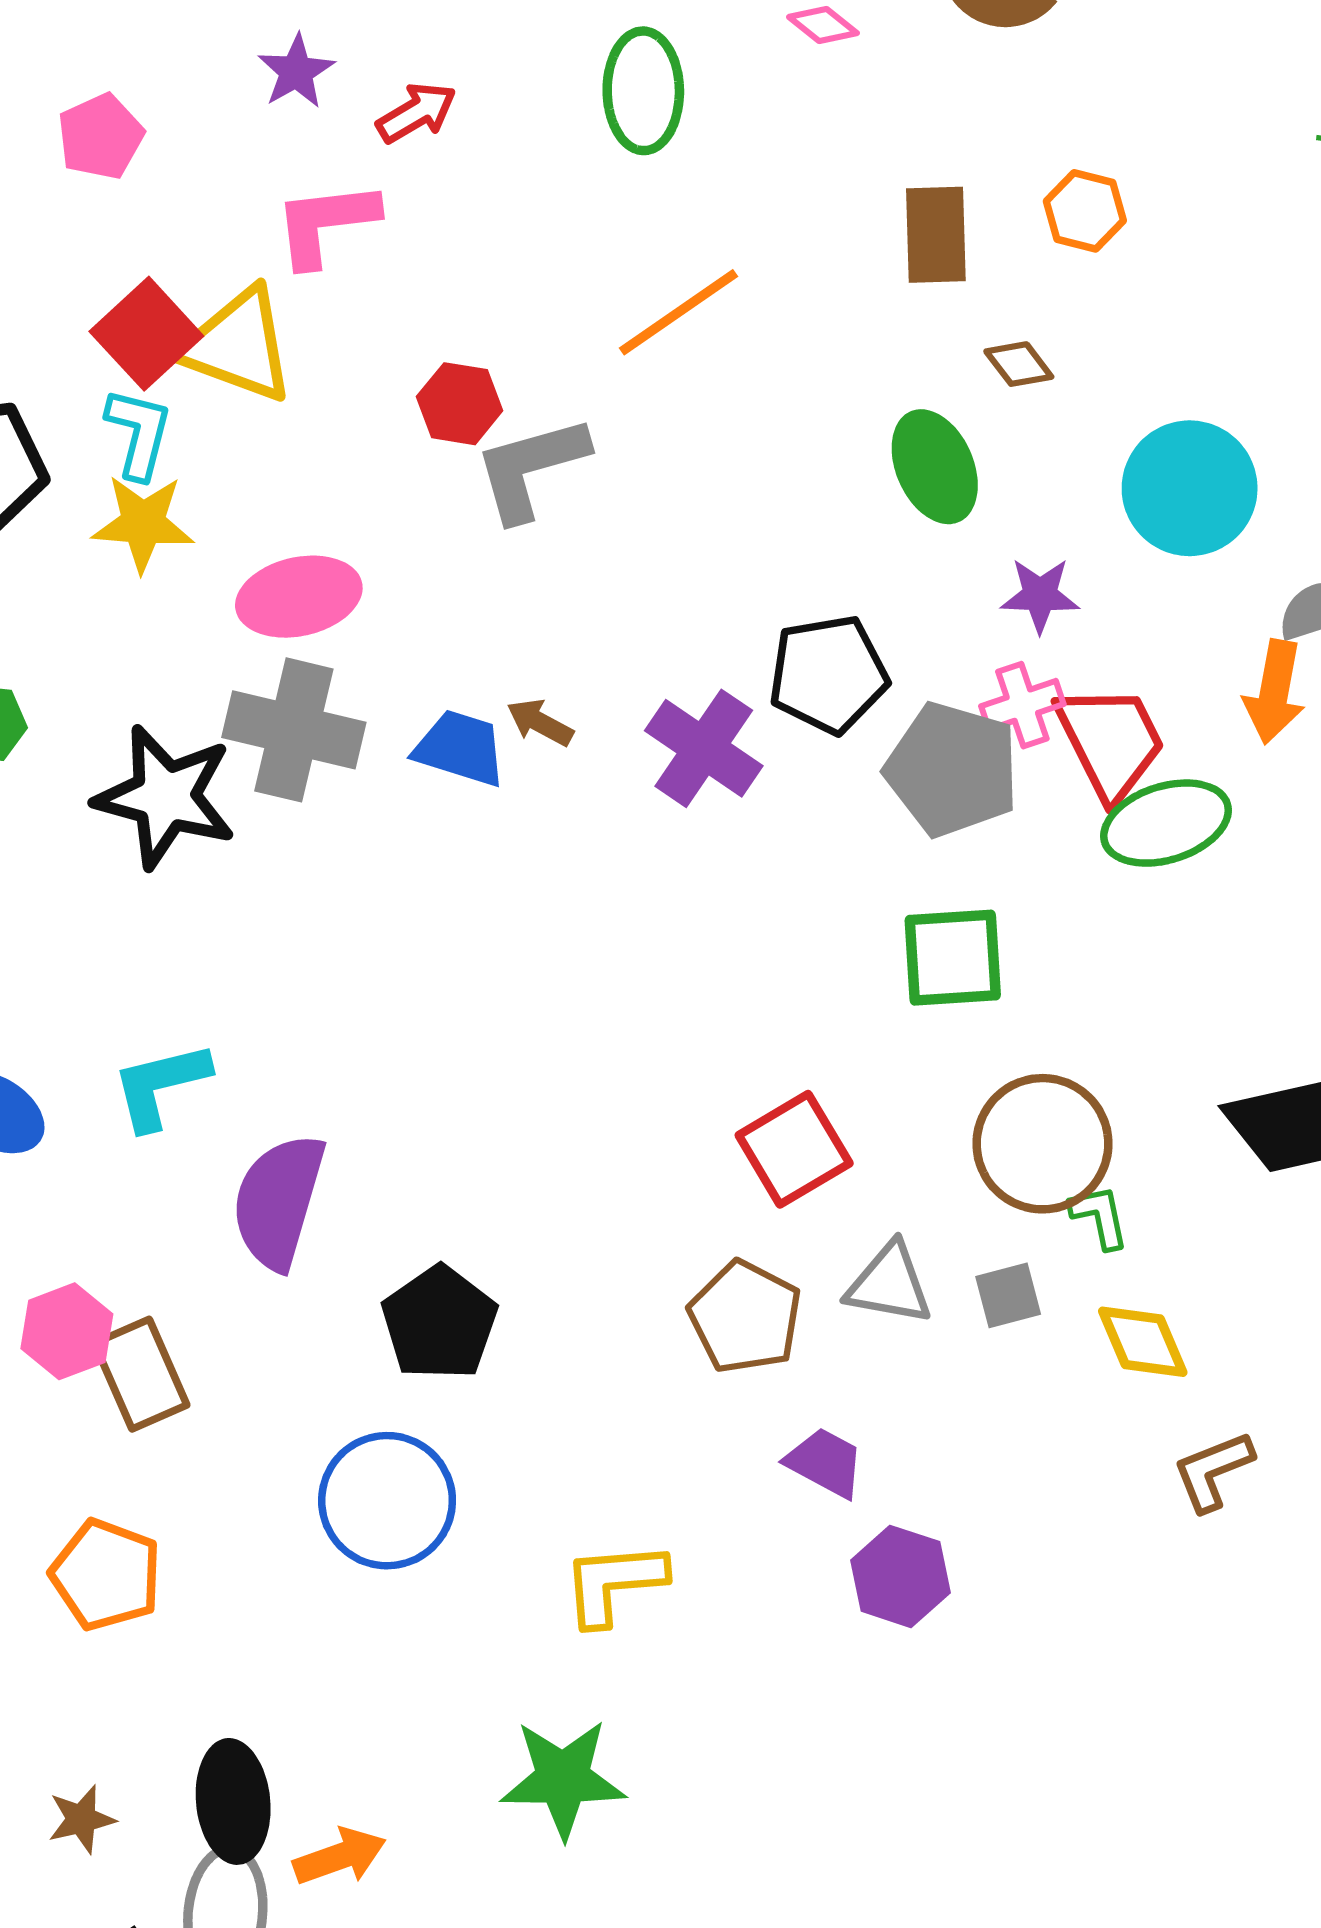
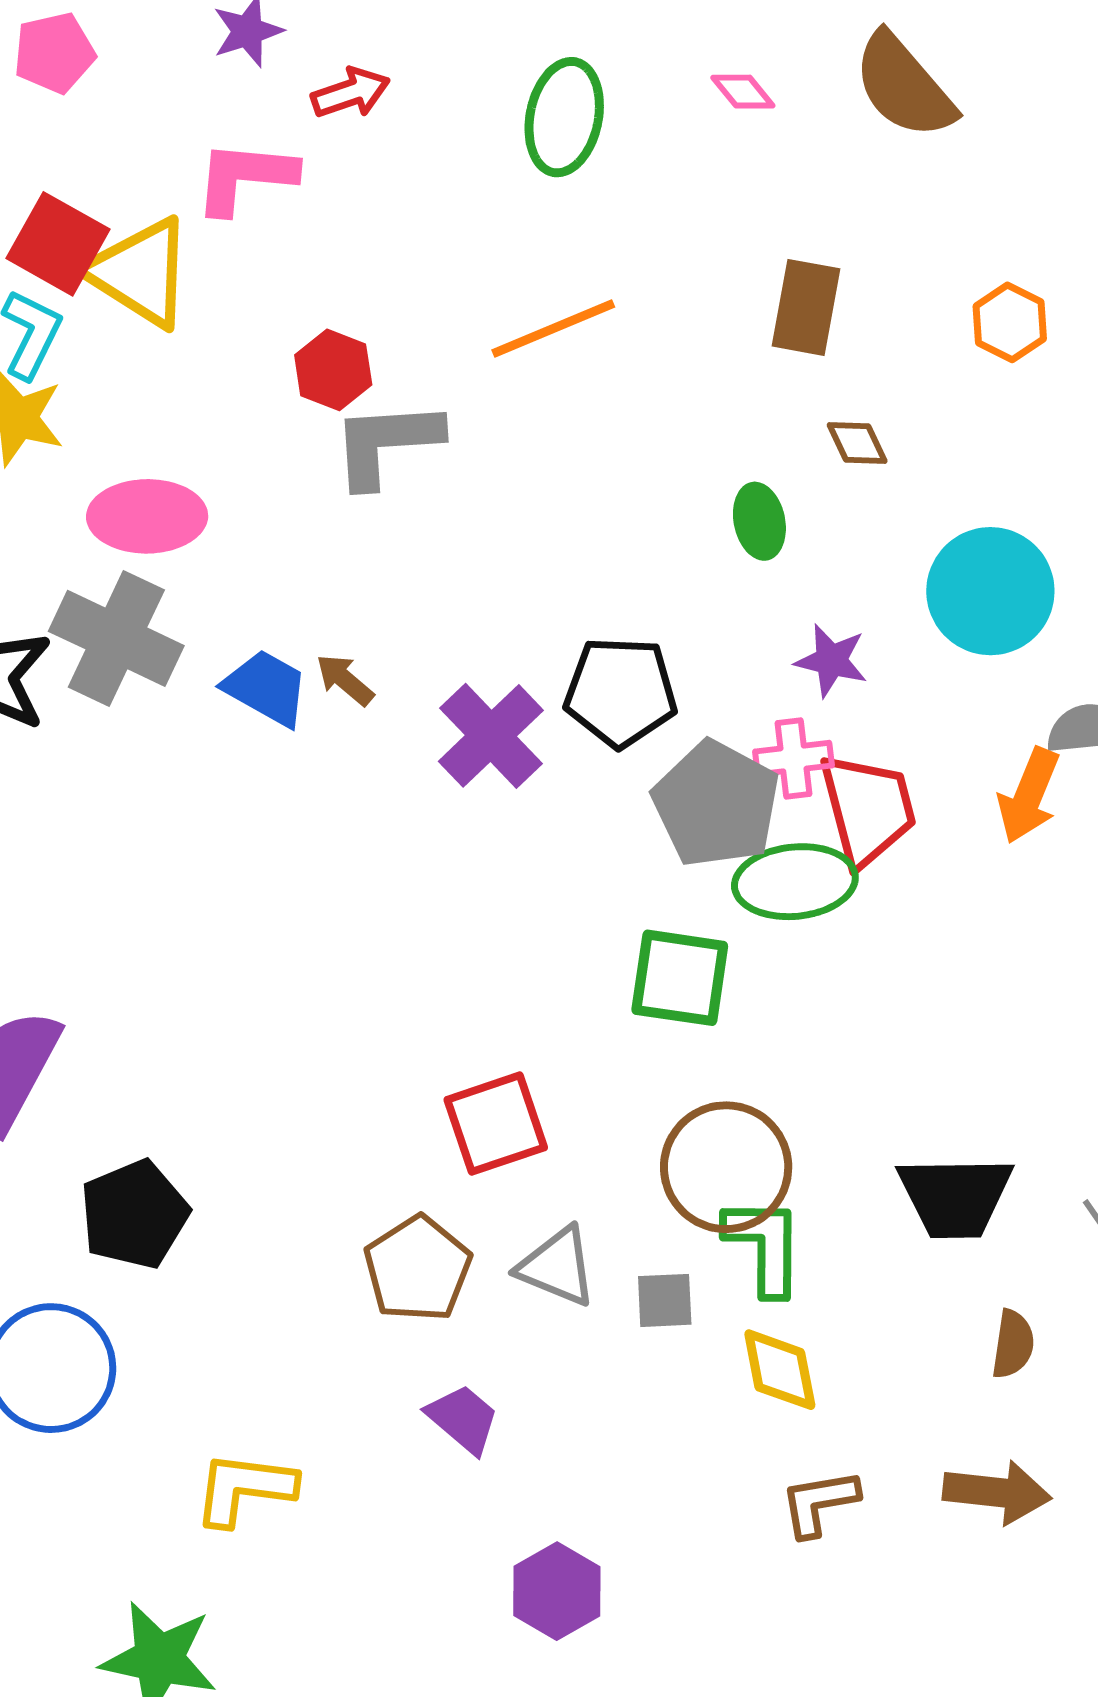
orange hexagon: (1085, 211) -> (1010, 322), moved
red square: (146, 334) -> (58, 244), turned -30
green ellipse: (935, 467) -> (759, 521), size x0.7
green ellipse: (1166, 823) -> (795, 882), moved
green L-shape: (1100, 1217) -> (764, 1246), size x1.6
purple hexagon: (900, 1576) -> (557, 1591), moved

